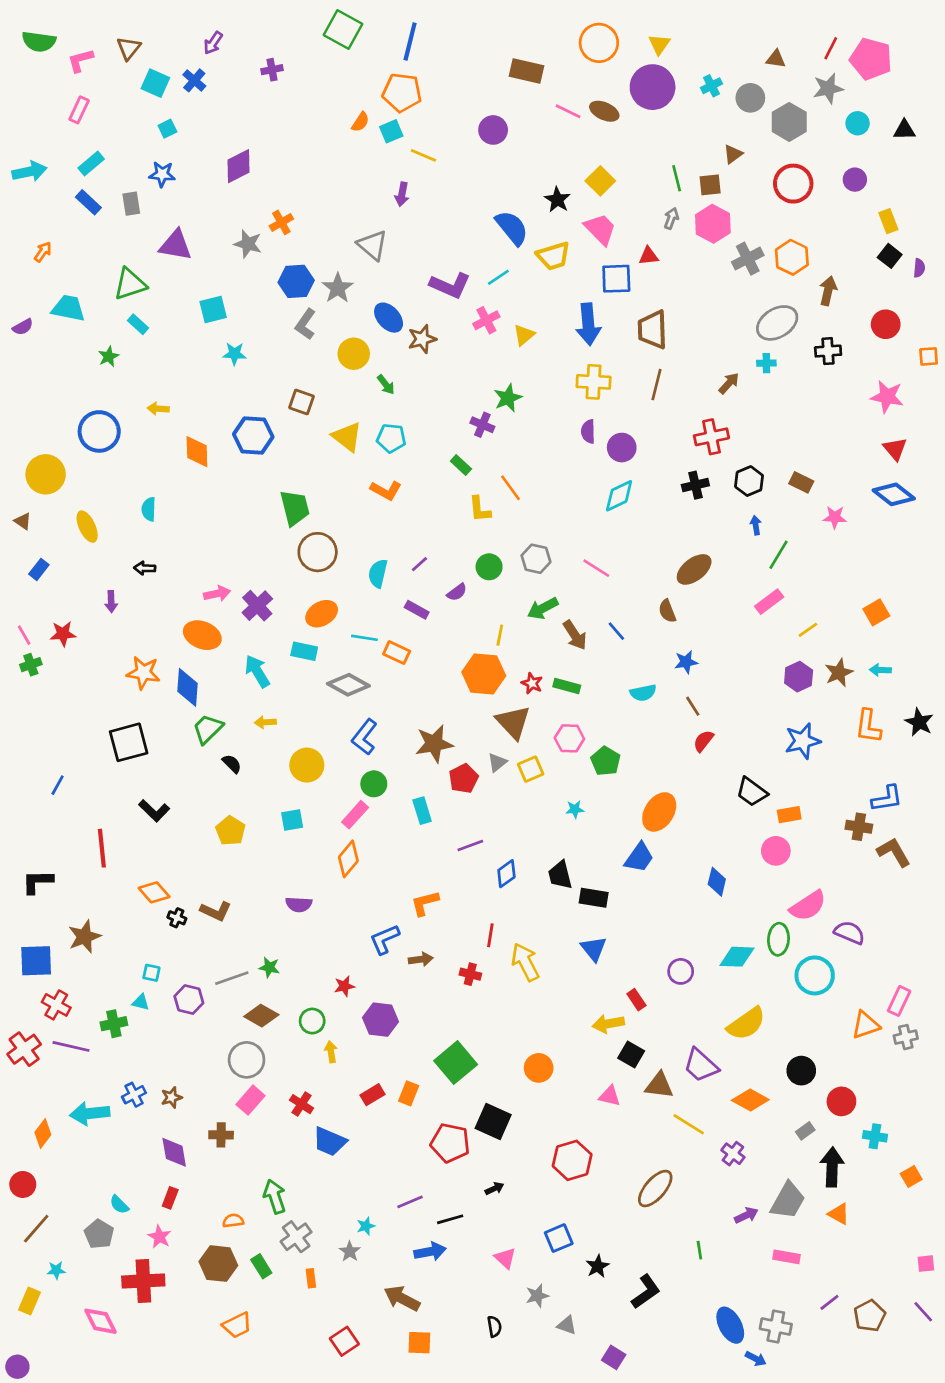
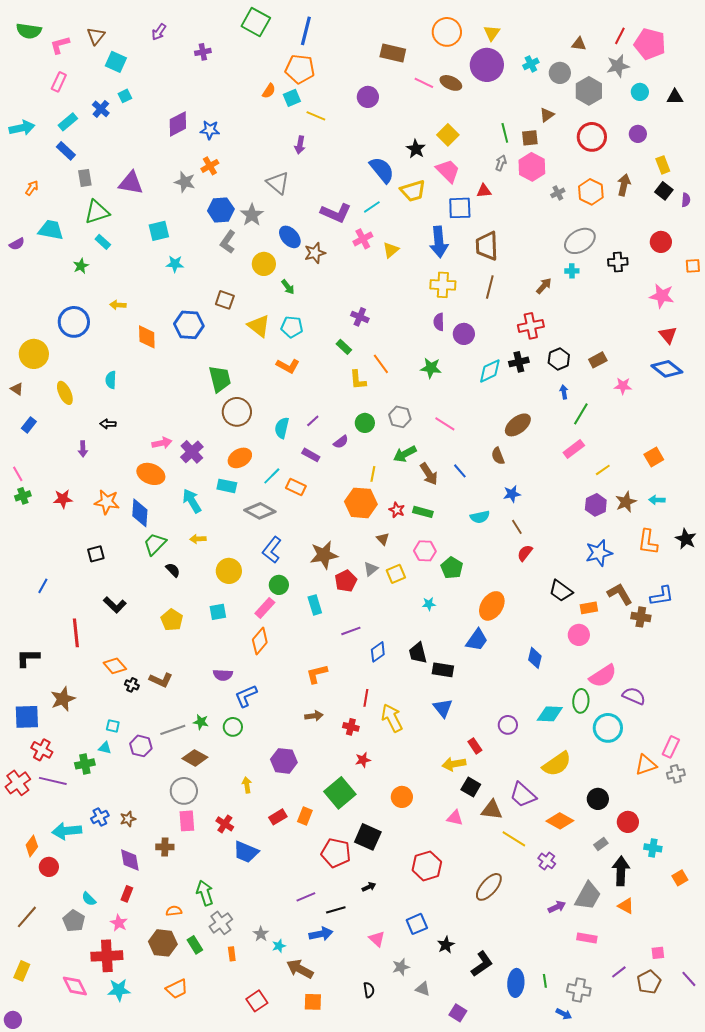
blue cross: (194, 80) -> (101, 109), moved
blue star: (162, 174) -> (210, 130), moved
gray rectangle: (131, 204) -> (85, 178), moved
gray cross: (748, 259) -> (558, 193), size x0.6
brown arrow: (828, 291) -> (624, 185), moved
green star: (508, 398) -> (431, 368), moved, turned 30
brown rectangle: (801, 482) -> (598, 360), turned -54
cyan diamond: (619, 496) -> (490, 371), moved
red star: (63, 634) -> (63, 499), moved
cyan line: (364, 638) -> (272, 476), turned -54
brown triangle: (513, 722) -> (383, 539), size x0.5
black square: (129, 742) -> (96, 554), size x0.6
brown L-shape: (894, 852) -> (620, 594), moved
blue L-shape: (385, 939) -> (246, 696), moved
red star: (344, 986) -> (363, 760), moved
green circle: (312, 1021) -> (233, 727), moved
pink rectangle: (251, 1100) -> (187, 821), turned -45
red circle: (23, 1184) -> (49, 867), moved
cyan star: (366, 1226) -> (279, 946), moved
green line: (699, 1250) -> (545, 981), moved
pink square: (926, 1264) -> (658, 953), moved
cyan star: (56, 1270) -> (119, 990), moved, size x1.6
blue ellipse: (730, 1325) -> (516, 983), moved, turned 32

